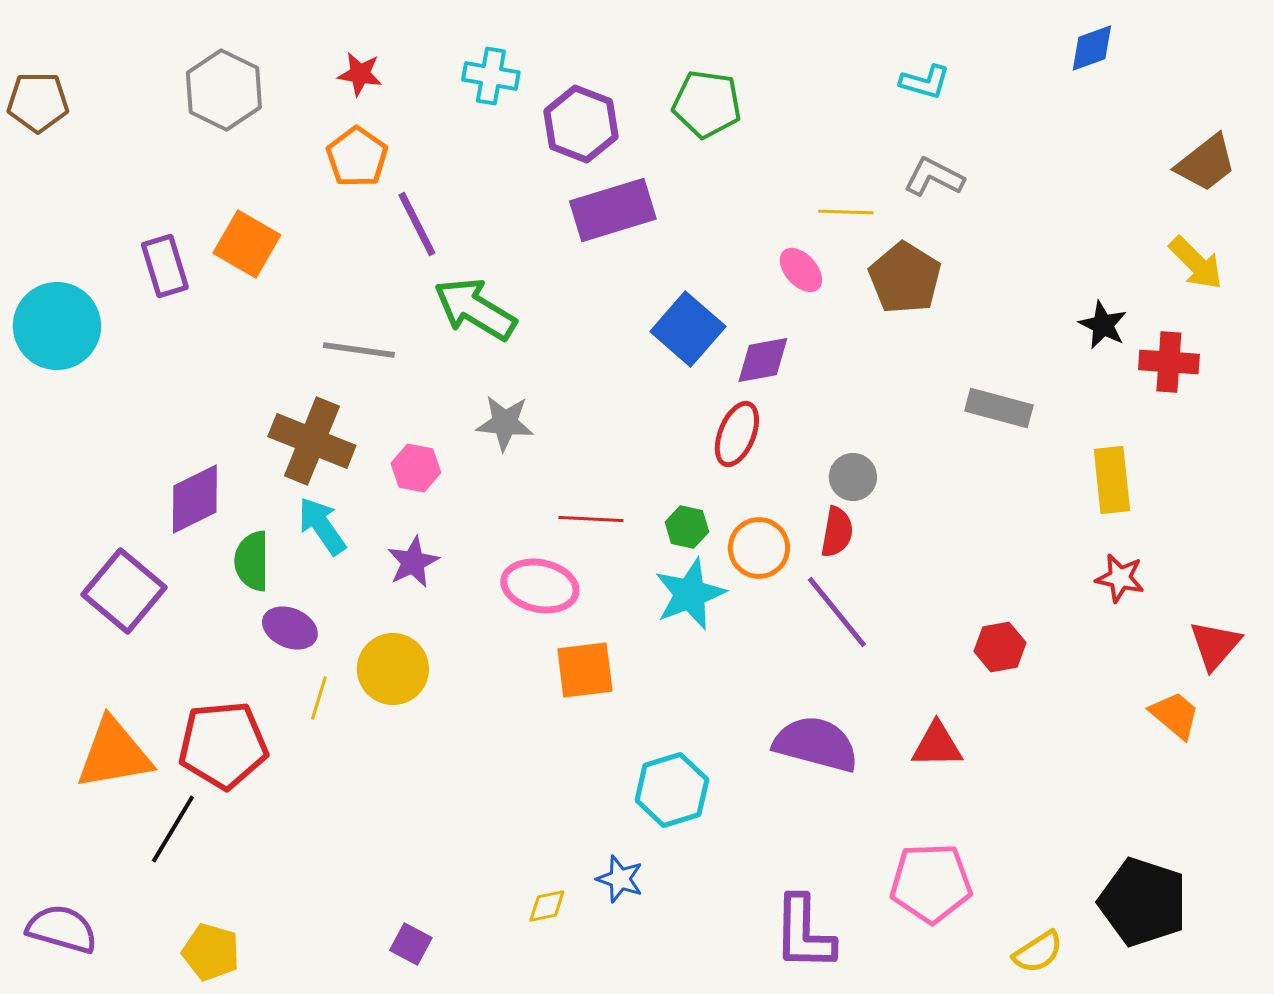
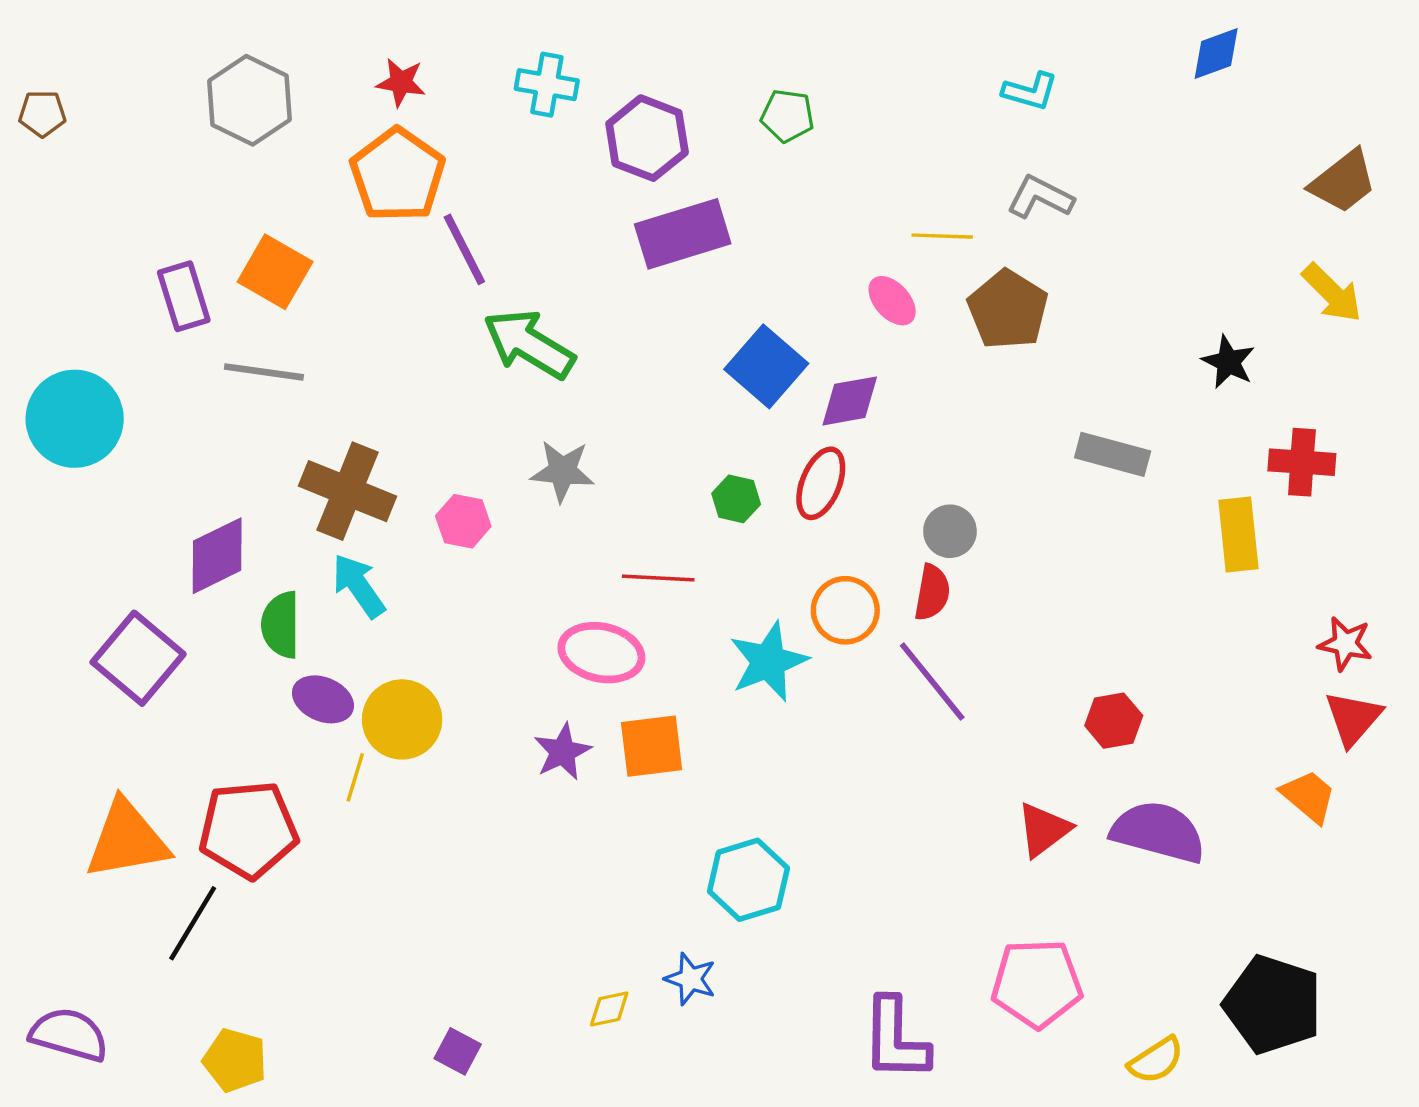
brown pentagon: (38, 102) -> (42, 114), size x0.7
green pentagon: (707, 104) -> (787, 116), size x0.7
orange pentagon: (357, 157) -> (398, 175), size x1.4
cyan circle: (57, 326) -> (75, 419), moved
gray line: (359, 350) -> (264, 372), moved
red cross: (1169, 362) -> (1302, 462), moved
green hexagon: (687, 527) -> (736, 499), moved
purple star: (413, 562) -> (562, 752), moved
red star: (1120, 578) -> (1345, 644), moved
yellow circle: (393, 669) -> (402, 719), moved
purple semicircle: (816, 744) -> (1158, 832), moved
red triangle: (937, 745) -> (1044, 830), turned -36

